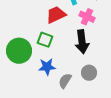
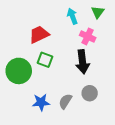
red trapezoid: (56, 15) -> (39, 34), moved
blue star: (47, 67) -> (41, 102), moved

